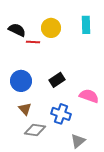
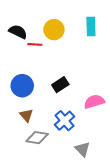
pink semicircle: (89, 96) -> (94, 102), turned -36
blue cross: (61, 114) -> (65, 121), turned 30
gray triangle: (78, 141) -> (83, 149), turned -35

